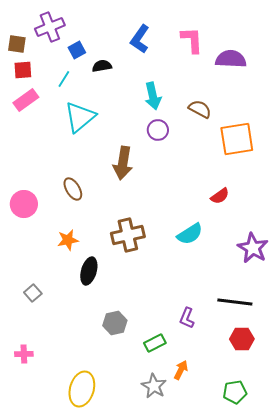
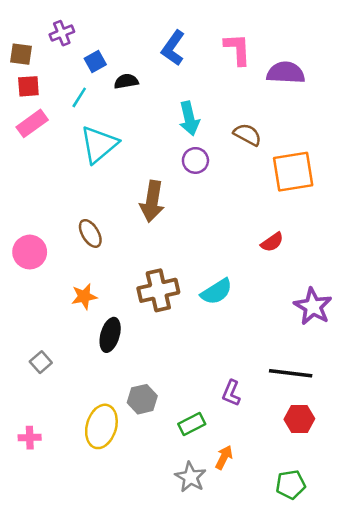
purple cross: (50, 27) -> (62, 33), size x0.7
cyan semicircle: (190, 234) -> (216, 292), moved
yellow ellipse: (82, 389) -> (101, 426), moved

